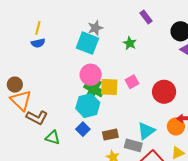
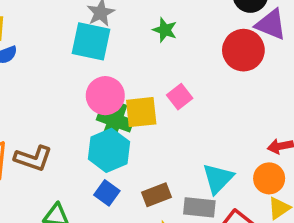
red circle: (164, 92) -> (243, 50), moved
brown L-shape: (37, 117) -> (33, 158), moved
orange circle: (176, 126) -> (269, 178), moved

